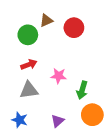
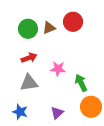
brown triangle: (46, 20) -> (49, 28), moved
green arrow: (82, 90) -> (81, 83), turned 138

